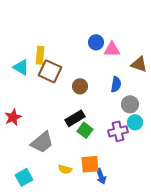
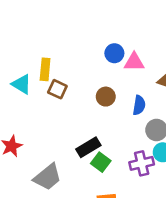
brown square: (50, 71) -> (57, 89), size x0.7
brown circle: (80, 86) -> (106, 97), moved

